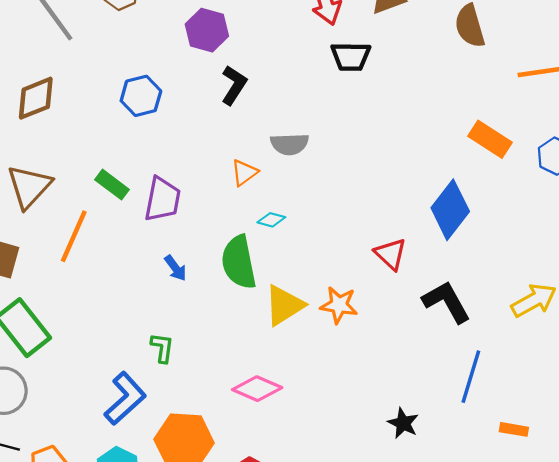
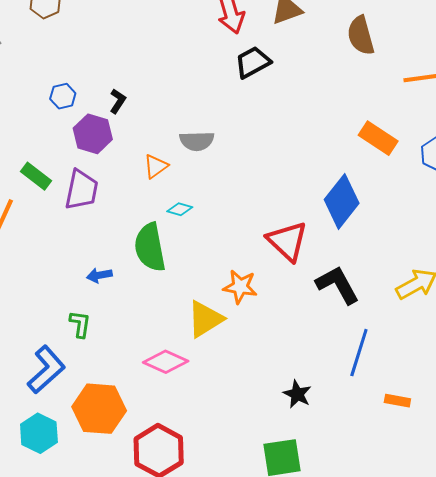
purple hexagon: (207, 30) -> (93, 134), moved
black trapezoid: (351, 56) -> (253, 62), turned 150
black L-shape: (234, 85) -> (118, 101), moved, size x0.7
blue hexagon: (141, 96) -> (63, 96), size x0.7
red triangle: (391, 254) -> (287, 241), size x1.4
blue arrow: (175, 268) -> (99, 275), moved, turned 115
yellow triangle: (284, 305) -> (205, 319), moved

